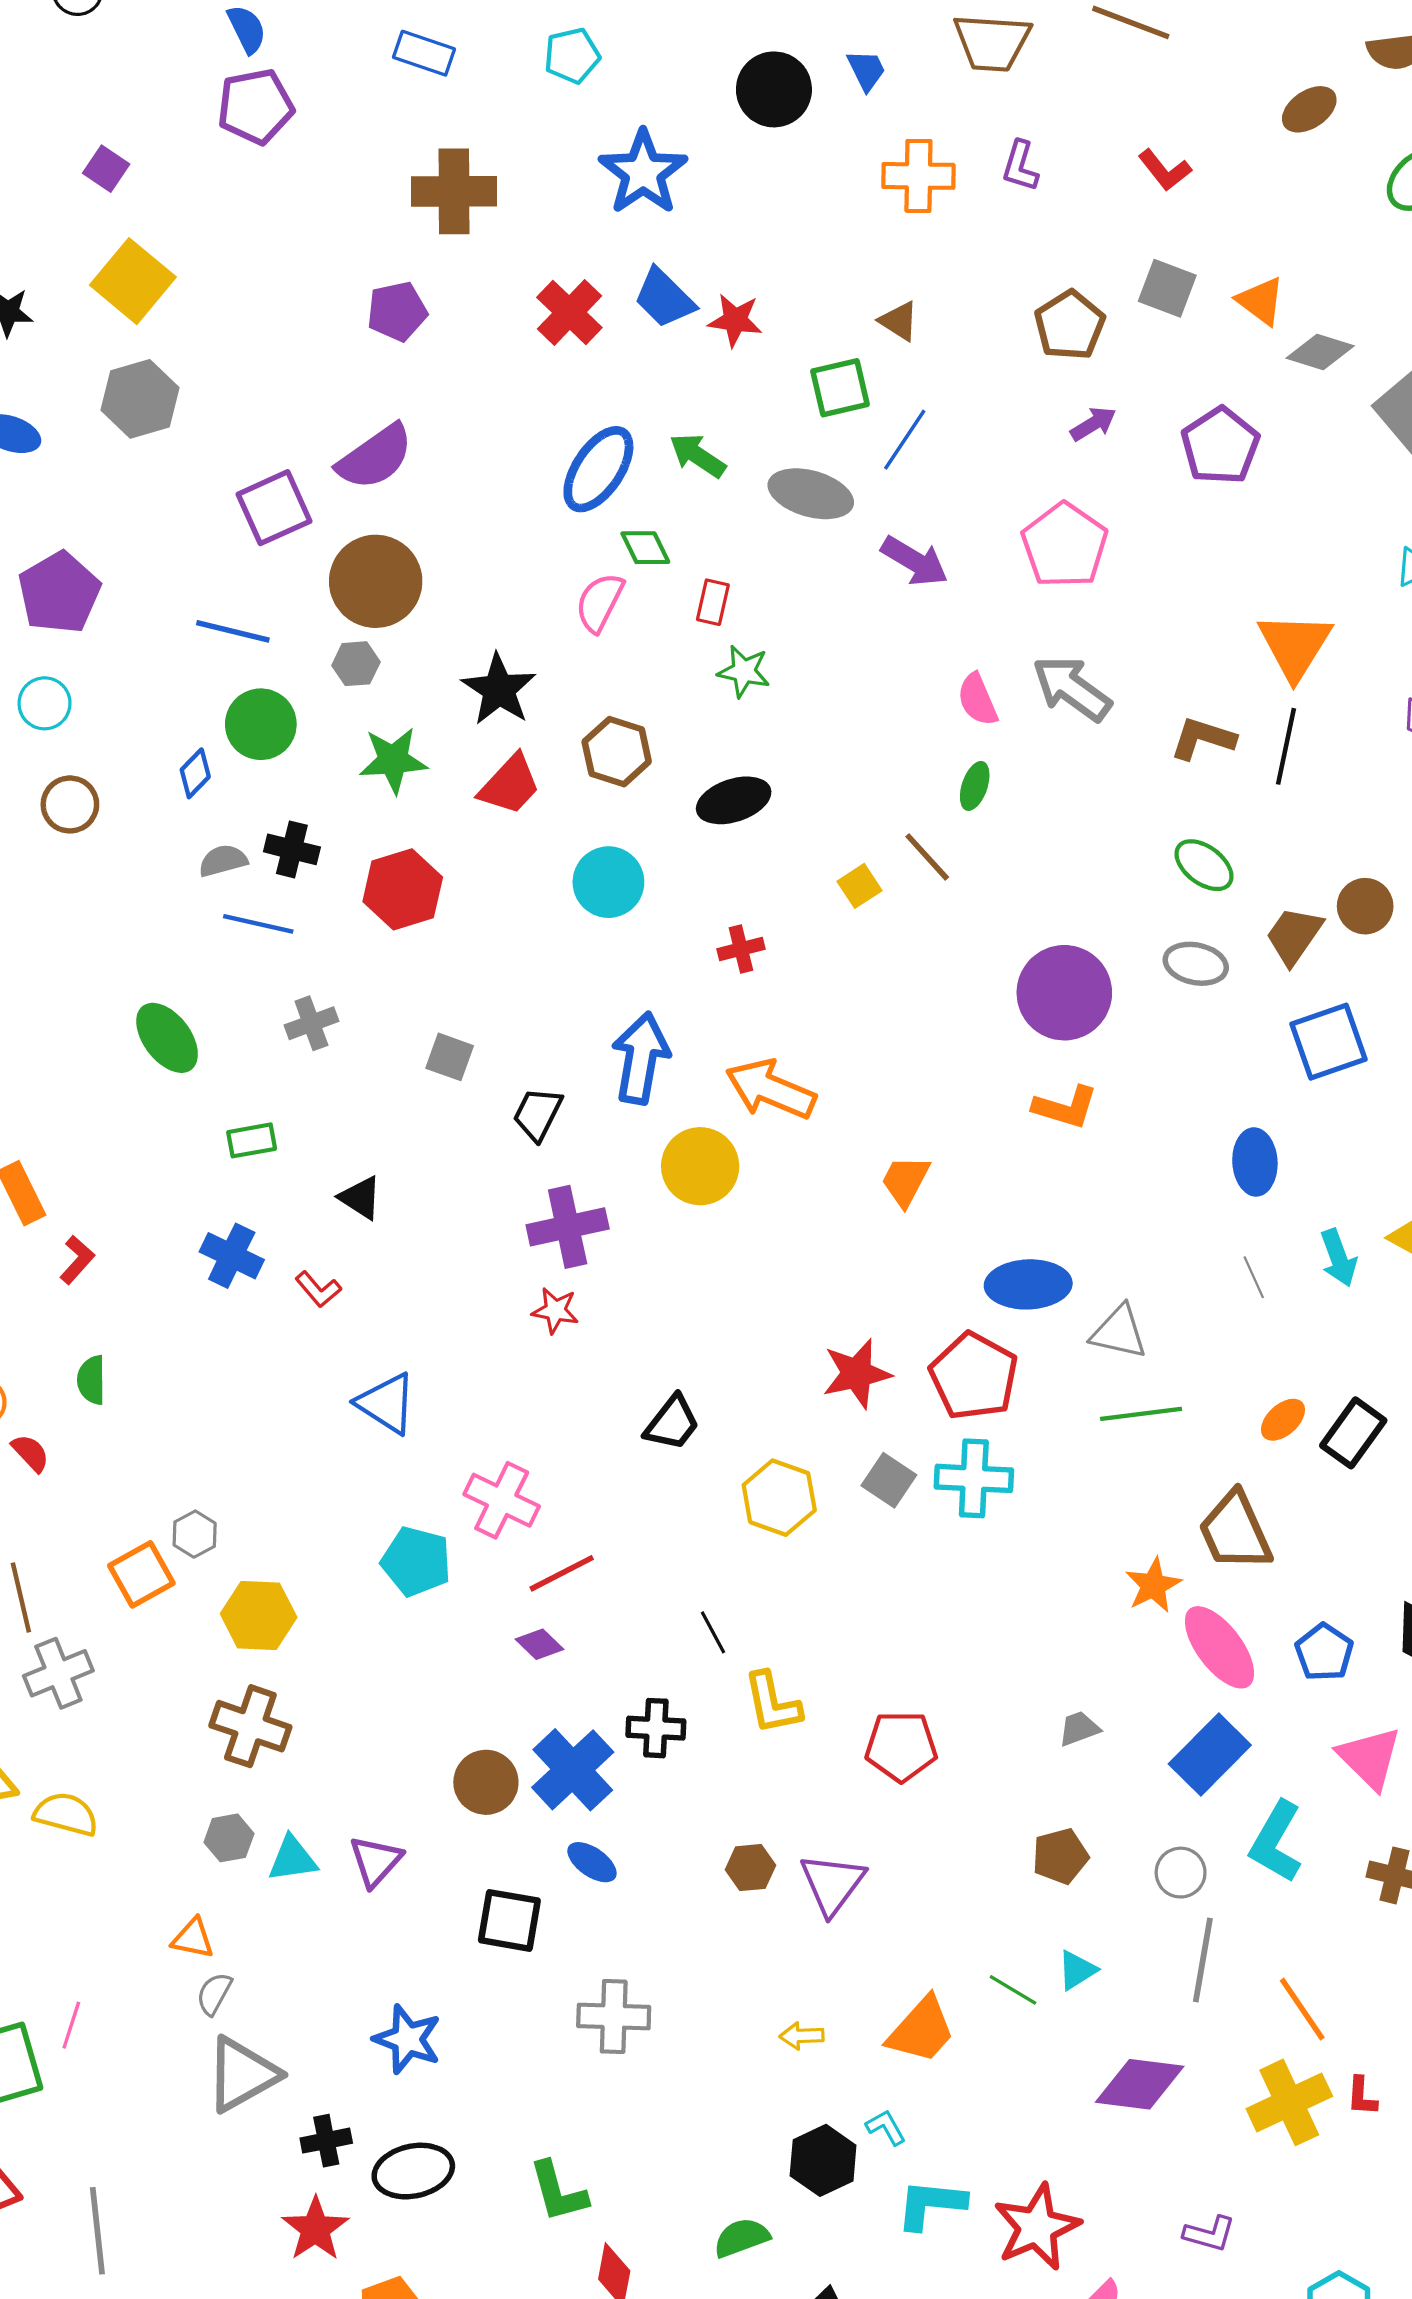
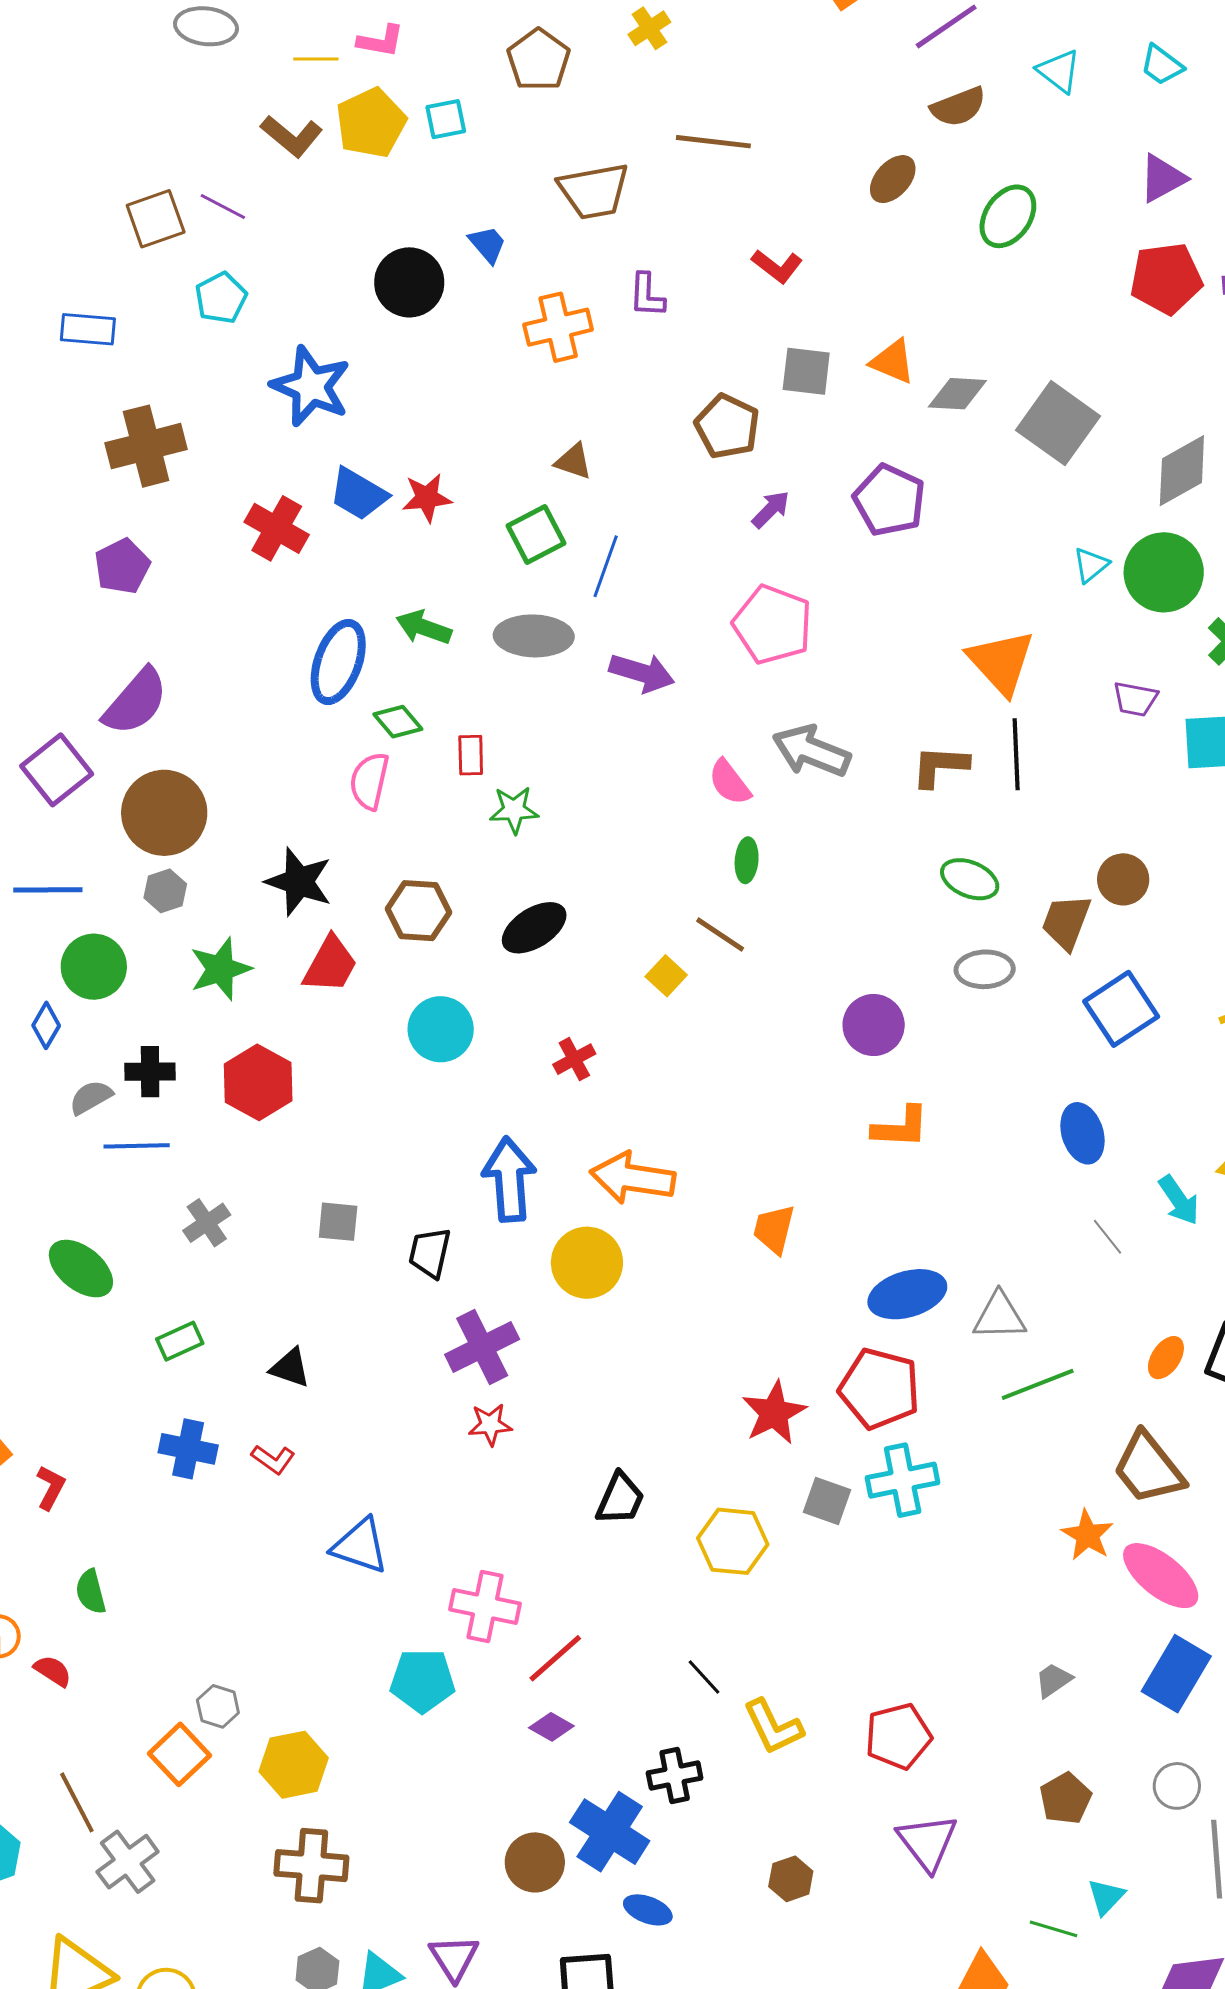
purple circle: (1064, 993) -> (874, 1025), size x0.7
purple triangle: (832, 1884) -> (927, 1842), moved

